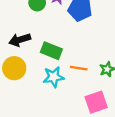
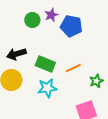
orange line: (79, 68) -> (73, 68), moved, turned -35

